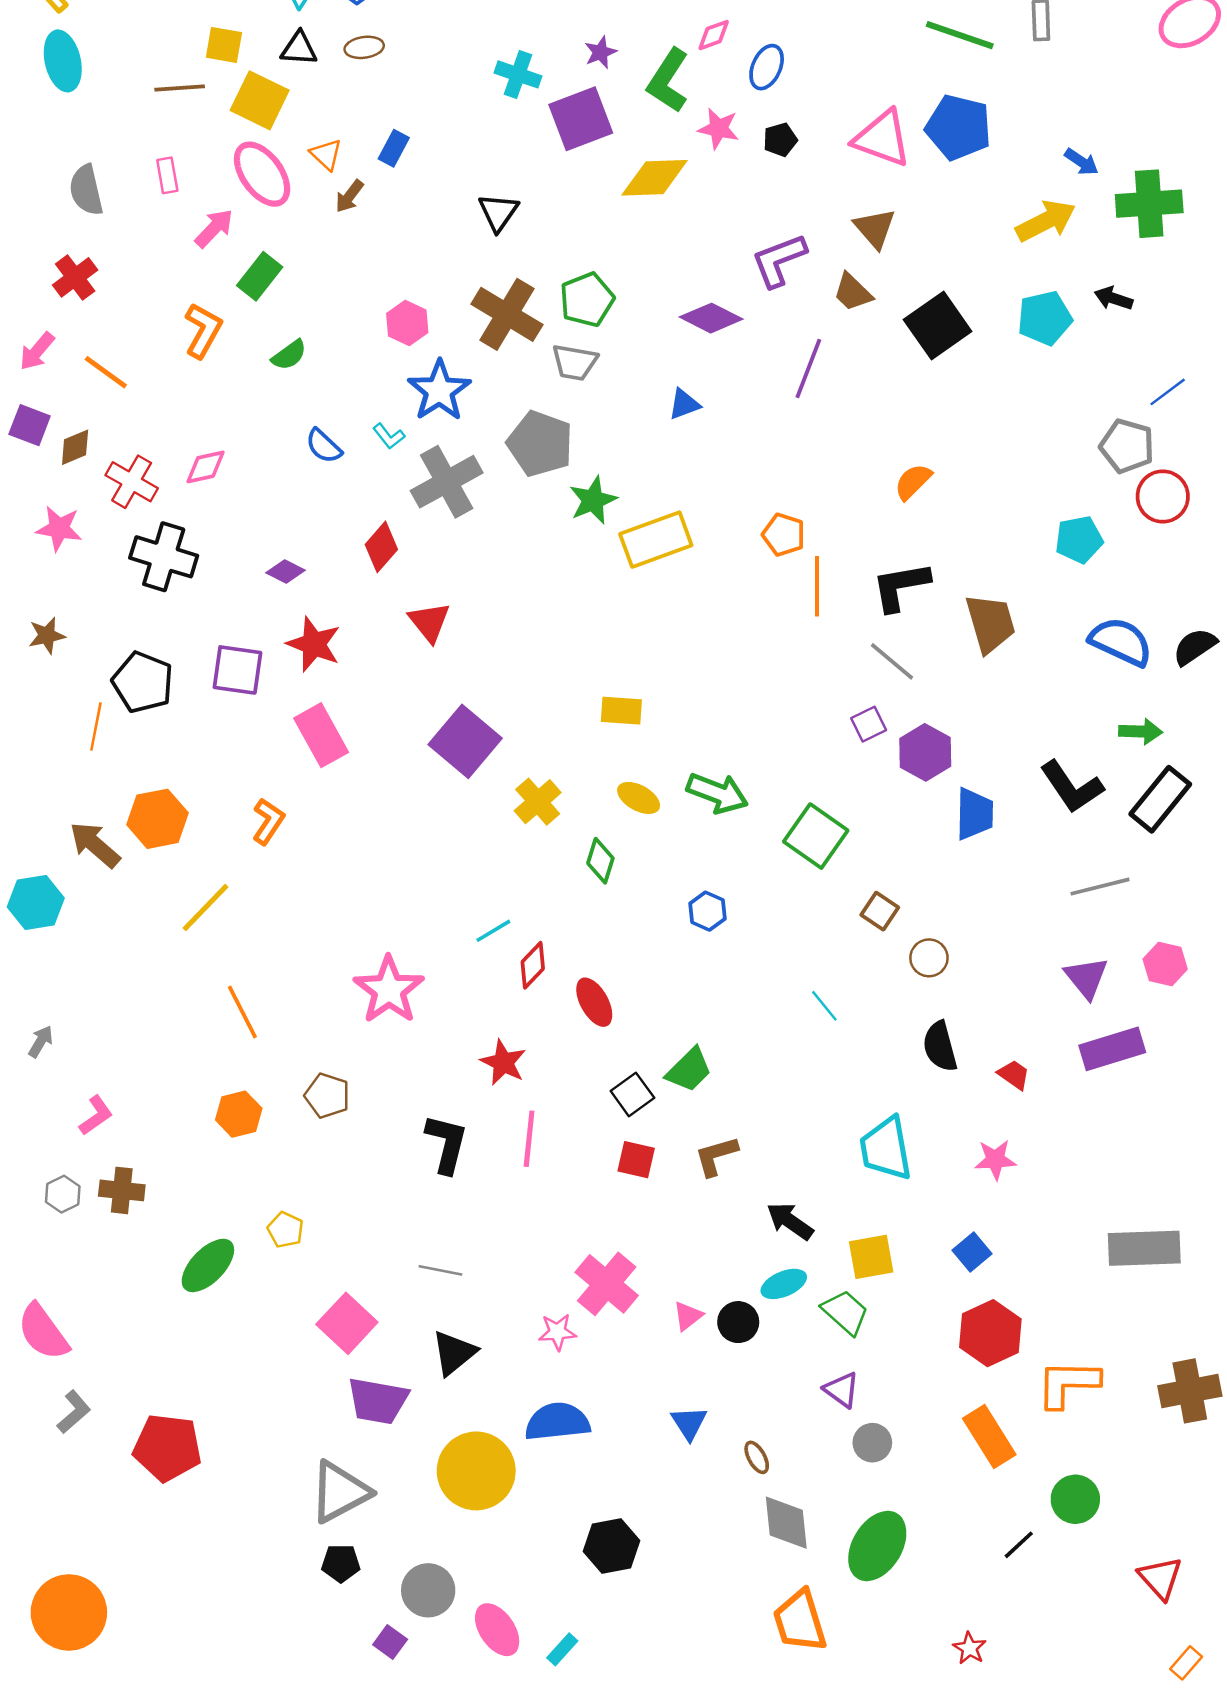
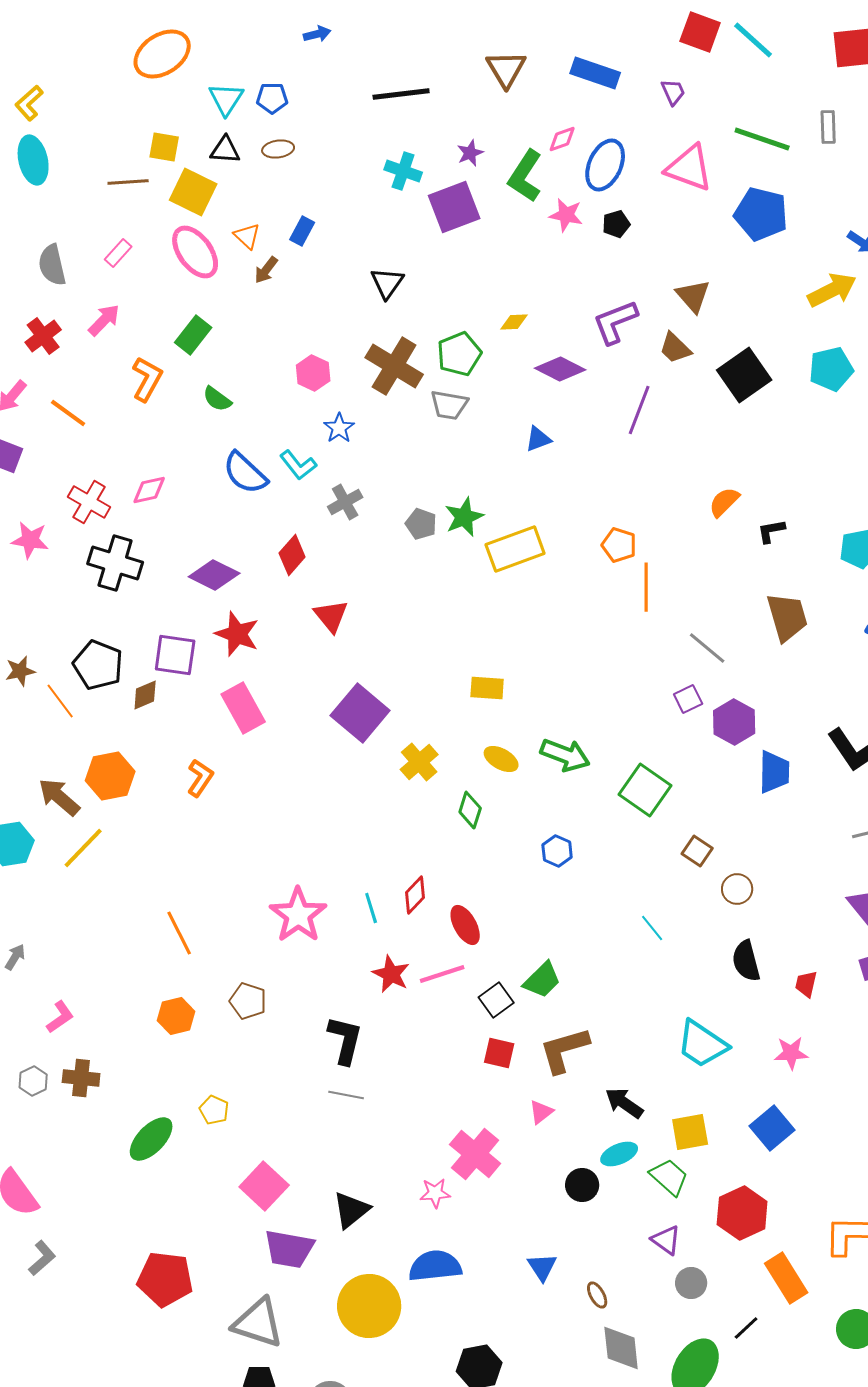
blue ellipse: (767, 67) -> (605, 165), size x1.4
pink triangle: (882, 138) -> (689, 168), moved
pink rectangle: (167, 175) -> (118, 253), turned 52
yellow diamond: (655, 178) -> (514, 322), moved, size x0.5
pink arrow: (214, 228) -> (104, 320), moved
green semicircle: (289, 355) -> (217, 399), turned 72
blue star: (439, 391) -> (339, 428), size x0.6
cyan L-shape: (389, 436) -> (298, 465), size x1.4
gray pentagon: (540, 444) -> (421, 524), moved, size x0.6
blue semicircle: (324, 446) -> (245, 473), size x1.5
brown diamond: (75, 447) -> (145, 695), moved
gray cross: (447, 482) -> (345, 502), size x0.6
purple diamond: (285, 572) -> (214, 575), size x1.6
black L-shape: (901, 586) -> (771, 531), moved, size x0.6
brown star: (47, 636) -> (20, 671), moved
orange line: (96, 727) -> (60, 701), turned -48
yellow line: (205, 907) -> (83, 848), moved
cyan line: (493, 931) -> (371, 908), moved, turned -76
red trapezoid: (1014, 1075) -> (806, 984), turned -112
pink line: (529, 1139) -> (442, 974), moved, turned 66
cyan trapezoid: (886, 1149) -> (702, 1044), turned -46
brown L-shape: (716, 1156) -> (564, 1050), size x1.4
blue square: (972, 1252) -> (772, 1128), size x1.4
gray line: (440, 1270) -> (346, 1095), moved
pink triangle: (688, 1316) -> (541, 1112), moved
red hexagon: (990, 1333) -> (742, 1213), moved
red pentagon: (167, 1448) -> (165, 1279), moved
gray triangle: (340, 1492) -> (258, 1323), turned 46
black line: (1019, 1545) -> (746, 1328), moved

